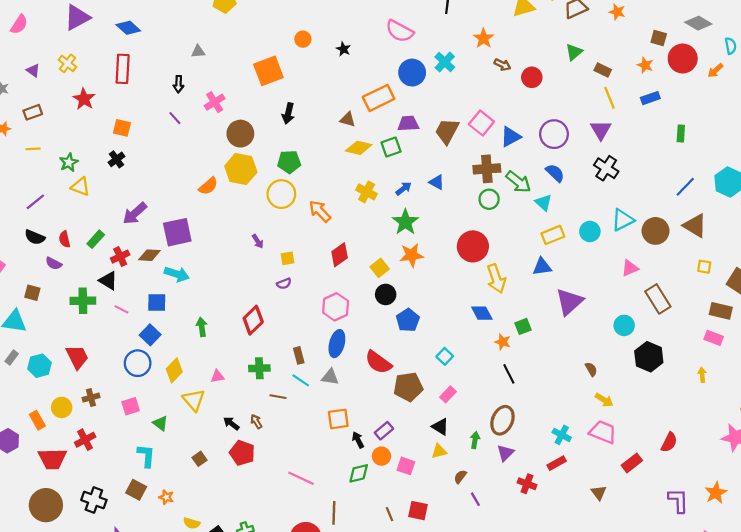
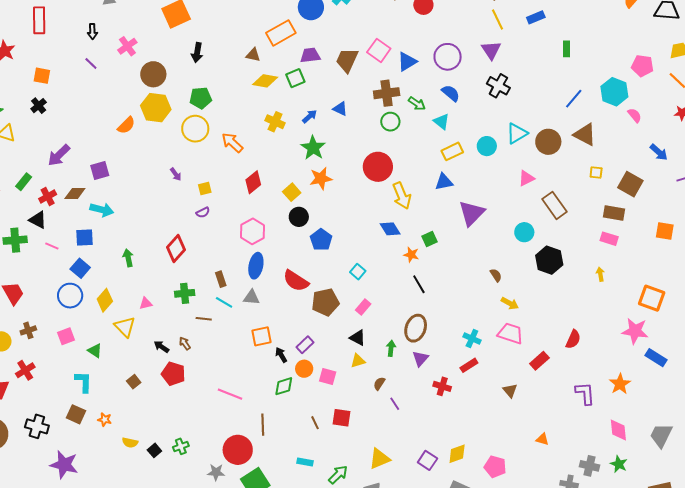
green arrow: (518, 182) -> (417, 104), size x0.7
purple square: (177, 232) -> (100, 170), size x0.7

